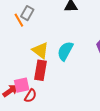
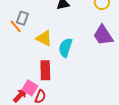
yellow triangle: (40, 50) -> (44, 38), moved
pink square: (22, 85) -> (30, 88), turned -35

